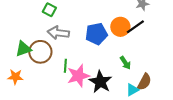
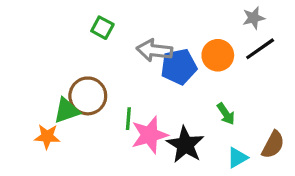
black line: (135, 27) -> (260, 49), moved
gray arrow: (58, 33) -> (154, 50), moved
green triangle: (23, 49) -> (67, 111), moved
brown semicircle: (144, 82) -> (273, 145), moved

